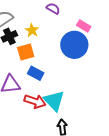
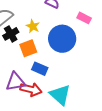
blue circle: (74, 45) -> (62, 39), moved
red arrow: (35, 101) -> (31, 89), moved

